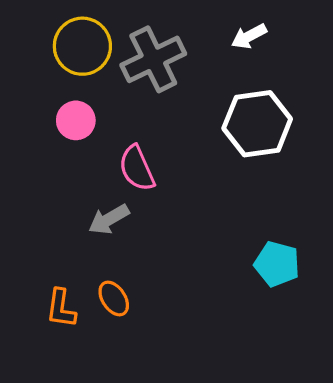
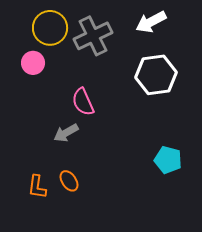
white arrow: (249, 36) -> (151, 22), size x1.4
pink circle: (76, 120) -> (33, 63), moved

